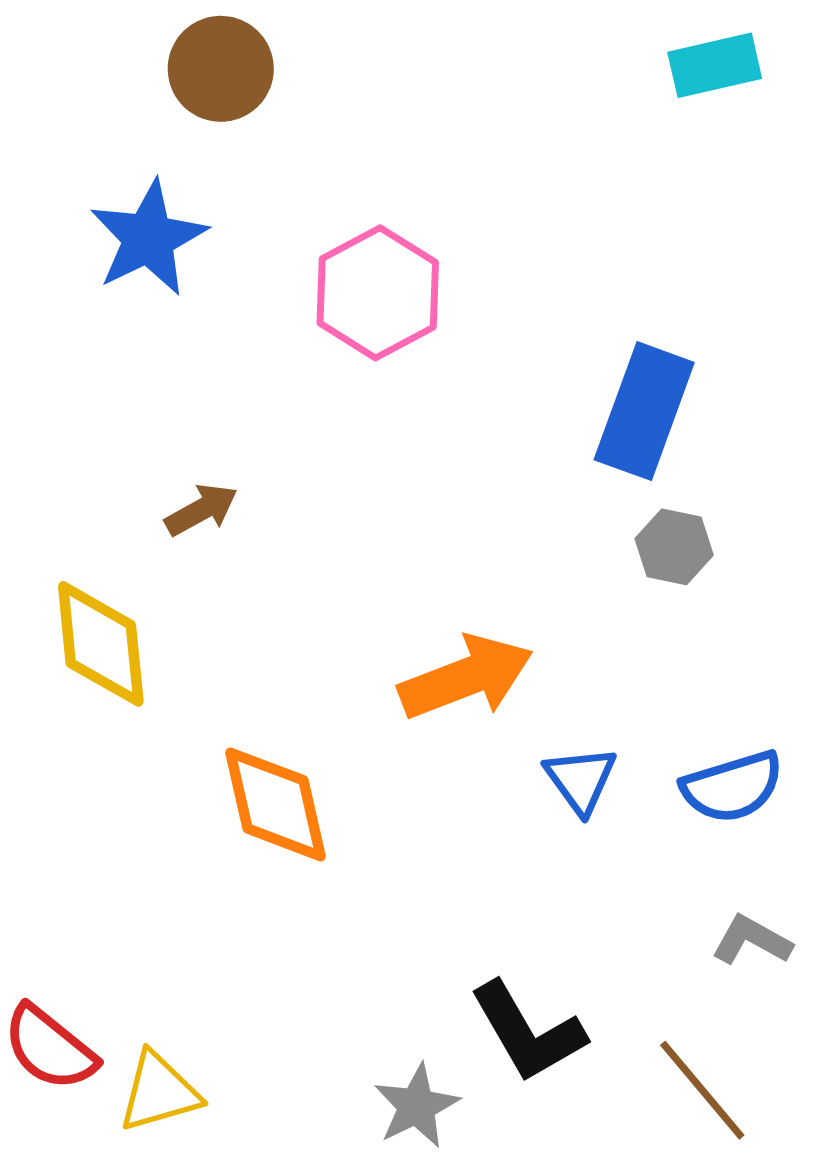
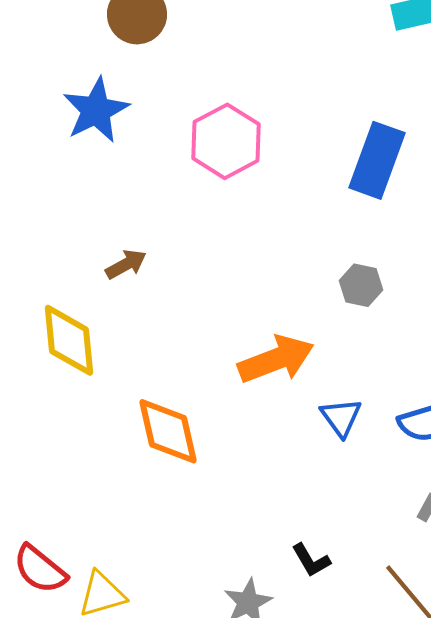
blue rectangle: (644, 411) -> (377, 160), moved
gray hexagon: (674, 547) -> (361, 285), moved
black L-shape: (528, 1032) -> (311, 560), size x0.6

